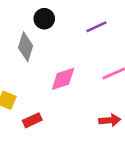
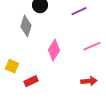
pink diamond: (63, 79) -> (54, 50), turned -40

